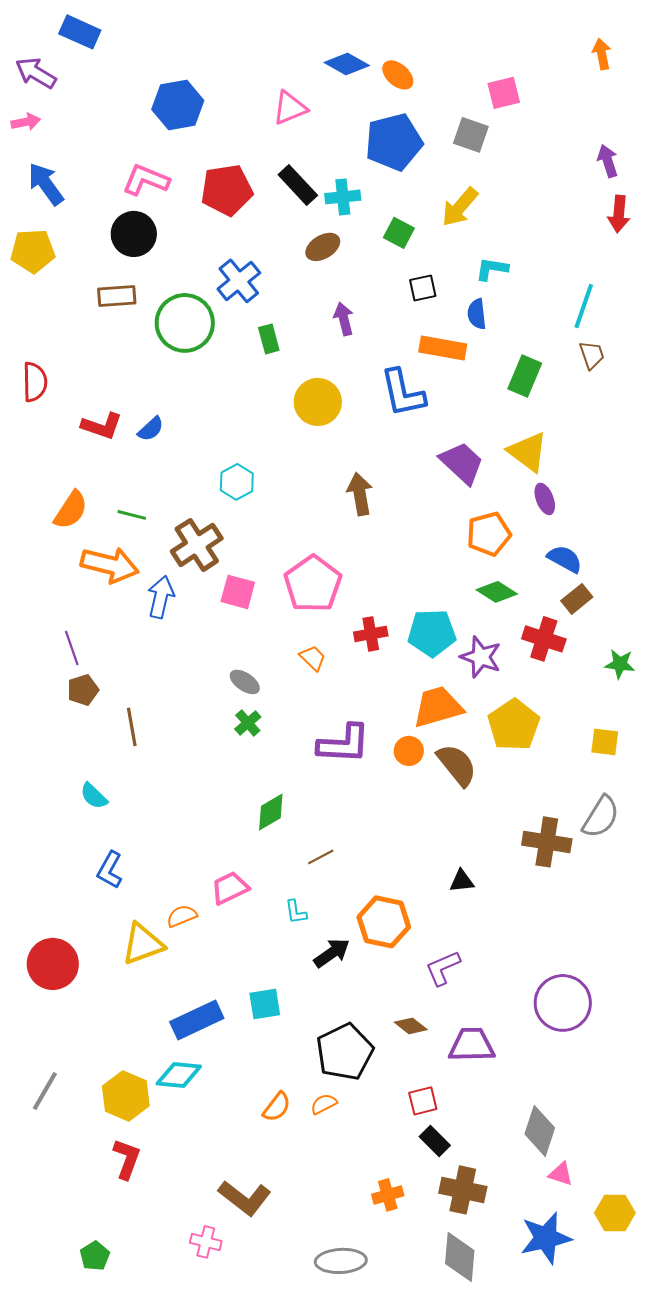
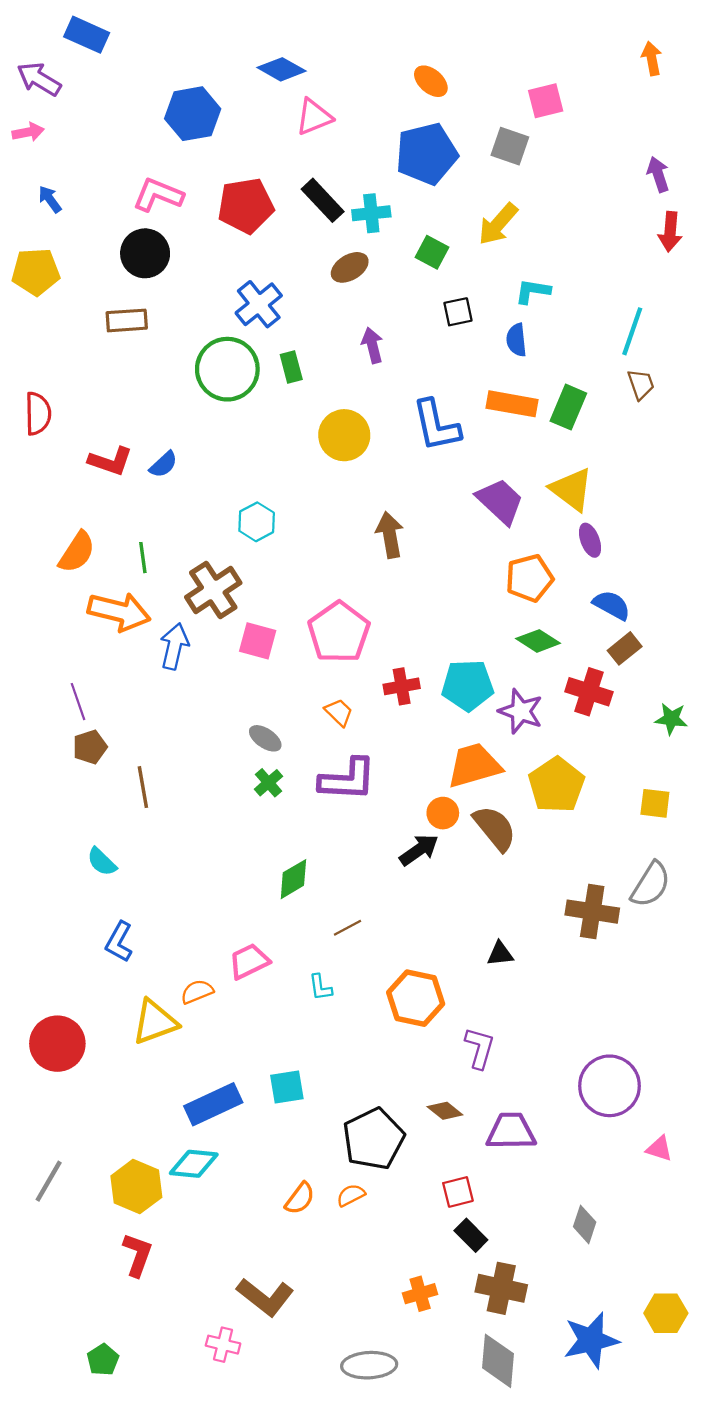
blue diamond: (347, 64) -> (281, 69), moved
blue arrow: (46, 184) -> (50, 199), size x0.6
green circle: (185, 323) -> (227, 369), moved
orange rectangle: (443, 348) -> (512, 404), moved
green line: (132, 515) -> (143, 558), turned 68
purple L-shape: (344, 744) -> (348, 779), moved
black arrow: (332, 953) -> (419, 850), moved
purple L-shape: (443, 968) -> (480, 1048), turned 129
gray diamond: (540, 1131) -> (585, 1224), size x0.7
pink triangle: (561, 1174) -> (659, 1149), moved

